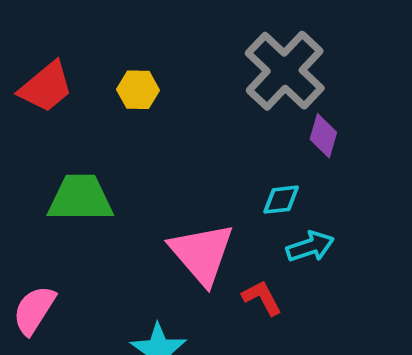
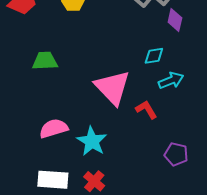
green trapezoid: (80, 198) -> (45, 61), size x0.7
pink semicircle: (34, 310) -> (54, 128), moved, turned 44

